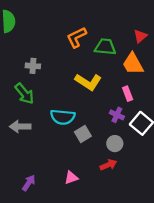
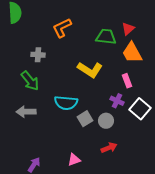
red triangle: (140, 36) -> (128, 29), moved
orange L-shape: (77, 37) -> (62, 28), moved
gray circle: (115, 144) -> (106, 121), moved

